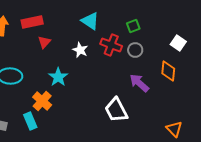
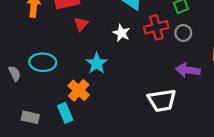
red cross: (111, 45) -> (156, 27), turned -35
purple arrow: (139, 83) -> (188, 70), turned -35
white trapezoid: (116, 110) -> (162, 100), turned -72

